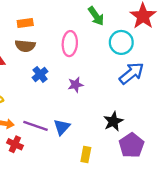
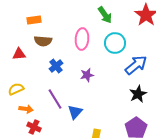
orange rectangle: (25, 23) -> (34, 20), moved
cyan circle: (121, 42) -> (115, 43), moved
black star: (113, 121) -> (138, 94), moved
purple line: (35, 126) -> (55, 99), moved, turned 40

